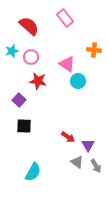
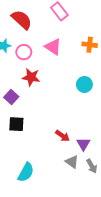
pink triangle: (67, 64) -> (53, 47), moved
cyan circle: (78, 81) -> (84, 84), moved

